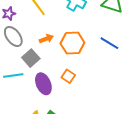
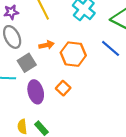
blue line: (109, 43) -> (111, 48), moved

